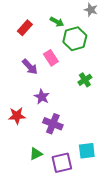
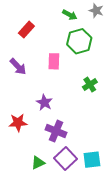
green arrow: (57, 22) -> (70, 15), moved
pink rectangle: (51, 58) -> (54, 61), turned 35
purple arrow: (30, 67) -> (18, 67), moved
purple square: (62, 163) -> (66, 159), moved, turned -30

